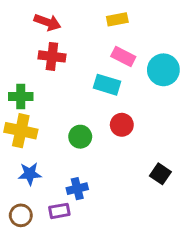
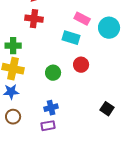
blue star: (30, 174) -> (11, 92), moved
black square: (160, 174) -> (107, 109), moved
purple rectangle: (59, 211) -> (48, 126), moved
brown circle: (21, 215) -> (13, 117), moved

